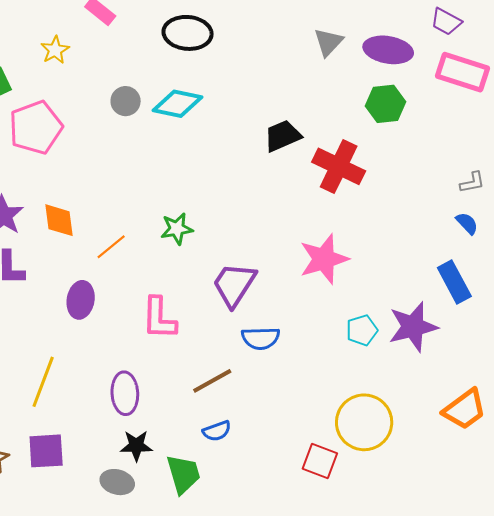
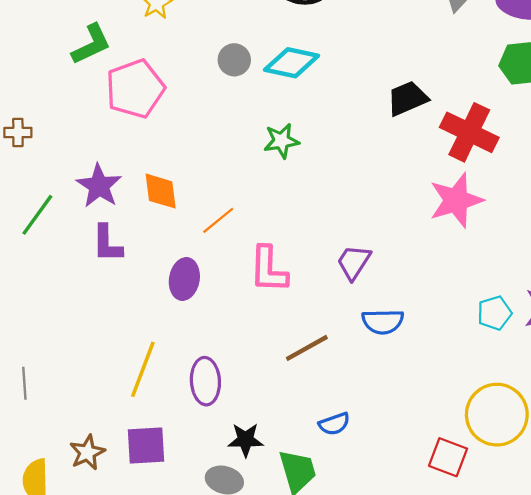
green star: (177, 229) -> (281, 141), moved
pink star: (324, 259) -> (456, 200), moved
purple trapezoid: (234, 284) -> (354, 262), size x0.7
pink L-shape: (159, 318) -> (269, 269), moved
brown line: (212, 381) -> (307, 348), moved
purple ellipse: (125, 393) -> (205, 381), moved

